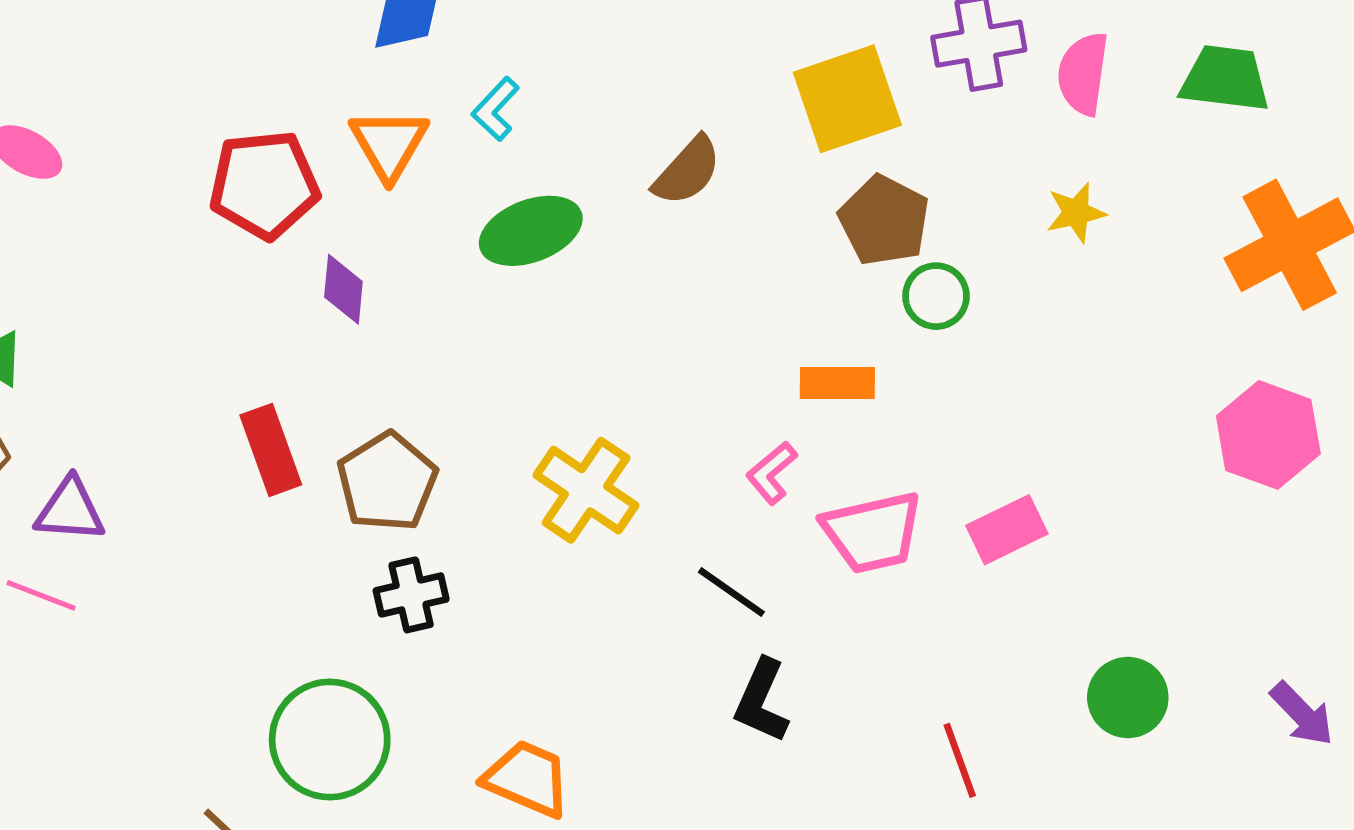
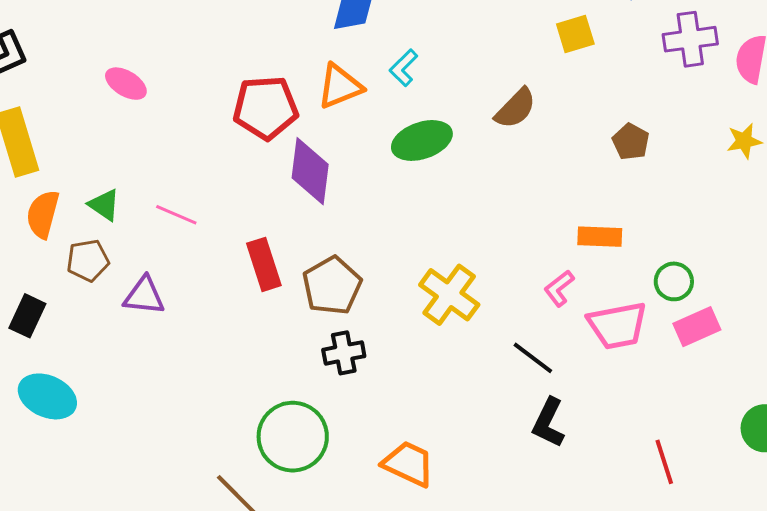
yellow square: (847, 99) -> (575, 34), moved, size x0.6
orange triangle: (389, 144) -> (340, 86), turned 36
brown pentagon: (884, 220) -> (631, 142), size x0.7
purple diamond: (343, 289) -> (310, 171), size x1.6
green circle: (936, 296) -> (674, 281), moved
pink line: (41, 595) -> (176, 215), moved

